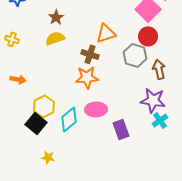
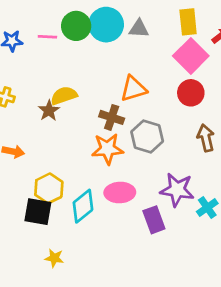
brown star: (56, 17) -> (49, 111), moved
gray hexagon: (135, 55) -> (147, 137), moved
purple star: (153, 100) -> (177, 190), moved
black square: (36, 123) -> (38, 212), turned -30

